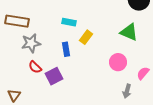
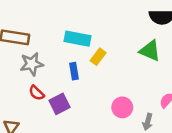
cyan rectangle: (69, 22) -> (78, 39), size x1.5
pink circle: (118, 62) -> (122, 107), moved

